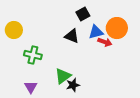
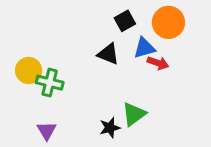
orange circle: (117, 28) -> (168, 22), moved
yellow circle: (14, 30) -> (29, 70), moved
green triangle: (63, 76) -> (134, 114), moved

